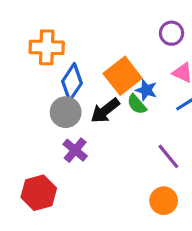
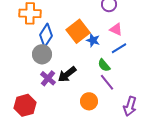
green semicircle: (137, 104) -> (104, 65), moved
black arrow: (105, 111) -> (67, 74), moved
orange circle: (164, 201) -> (89, 101), moved

